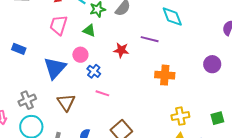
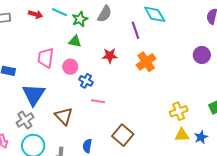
pink trapezoid: (59, 25) -> (46, 58), moved
purple line: (150, 39) -> (135, 30), moved, turned 66
blue triangle: (55, 68) -> (34, 95), moved
orange cross: (165, 75) -> (146, 62), moved, turned -30

